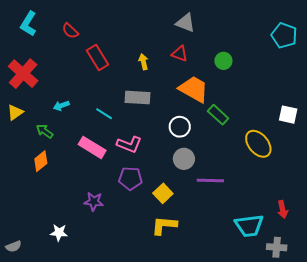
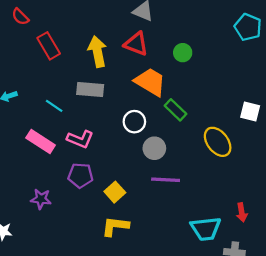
red triangle: (180, 54) -> (136, 44), size x1.4
yellow arrow: (143, 62) -> (97, 52), size x1.8
gray circle: (184, 159) -> (154, 148), moved

